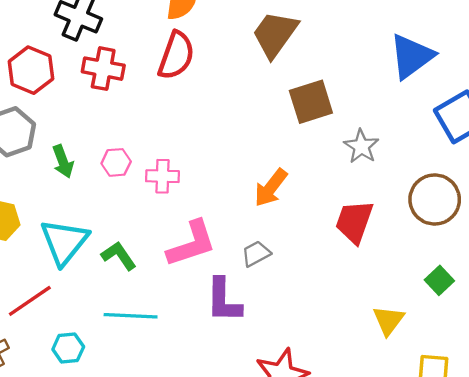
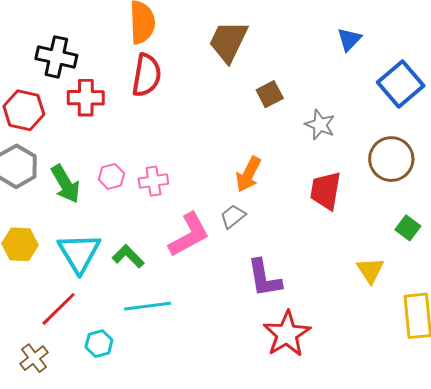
blue triangle: (412, 56) -> (349, 39), size x0.6
brown square: (311, 102) -> (270, 94), size x0.7
green arrow: (63, 161) -> (65, 184), size x1.4
gray trapezoid: (256, 254) -> (233, 216), moved
purple L-shape: (224, 300) -> (264, 278), moved

